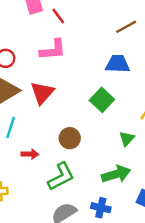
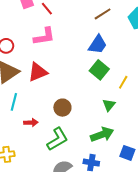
blue trapezoid: (118, 64) -> (98, 45), turned 125
red triangle: (42, 93) -> (38, 72), turned 30
green square: (102, 100) -> (99, 70), moved

